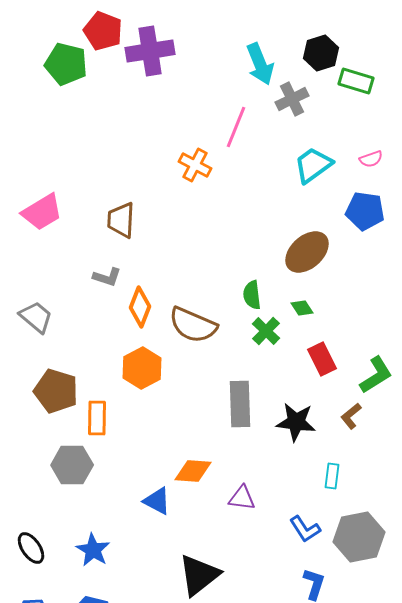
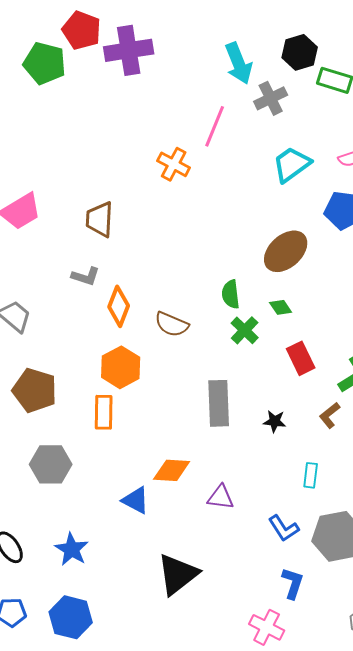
brown semicircle: (193, 325) -> (172, 324), size x0.7
orange rectangle: (97, 418) -> (104, 412), moved
black star: (296, 422) -> (275, 421), size x0.6

